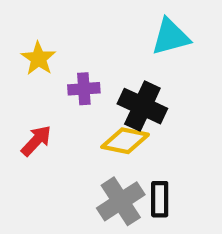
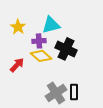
cyan triangle: (171, 37) -> (51, 25), moved
yellow diamond: (125, 141) -> (41, 56), moved, turned 30

